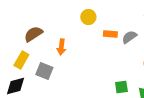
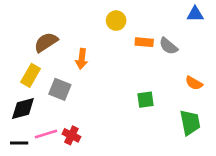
gray semicircle: (129, 37) -> (168, 46), turned -105
green square: (121, 87) -> (145, 100), moved

